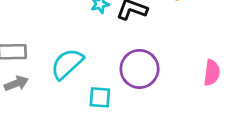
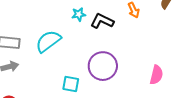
cyan semicircle: (67, 64) -> (48, 41), moved

